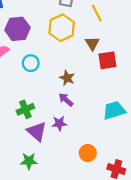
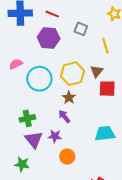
yellow hexagon: (62, 28) -> (73, 74), moved
purple hexagon: (17, 29) -> (49, 38), moved
cyan circle: (31, 63) -> (39, 79), size x1.6
orange circle: (88, 153) -> (67, 157), moved

